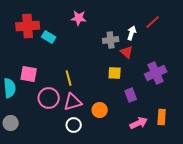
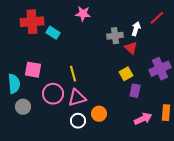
yellow square: (115, 73) -> (126, 74), moved, turned -32
purple rectangle: (131, 95) -> (135, 91), turned 32
orange circle: (100, 110) -> (99, 114), moved
gray circle: (11, 123) -> (23, 107), moved

